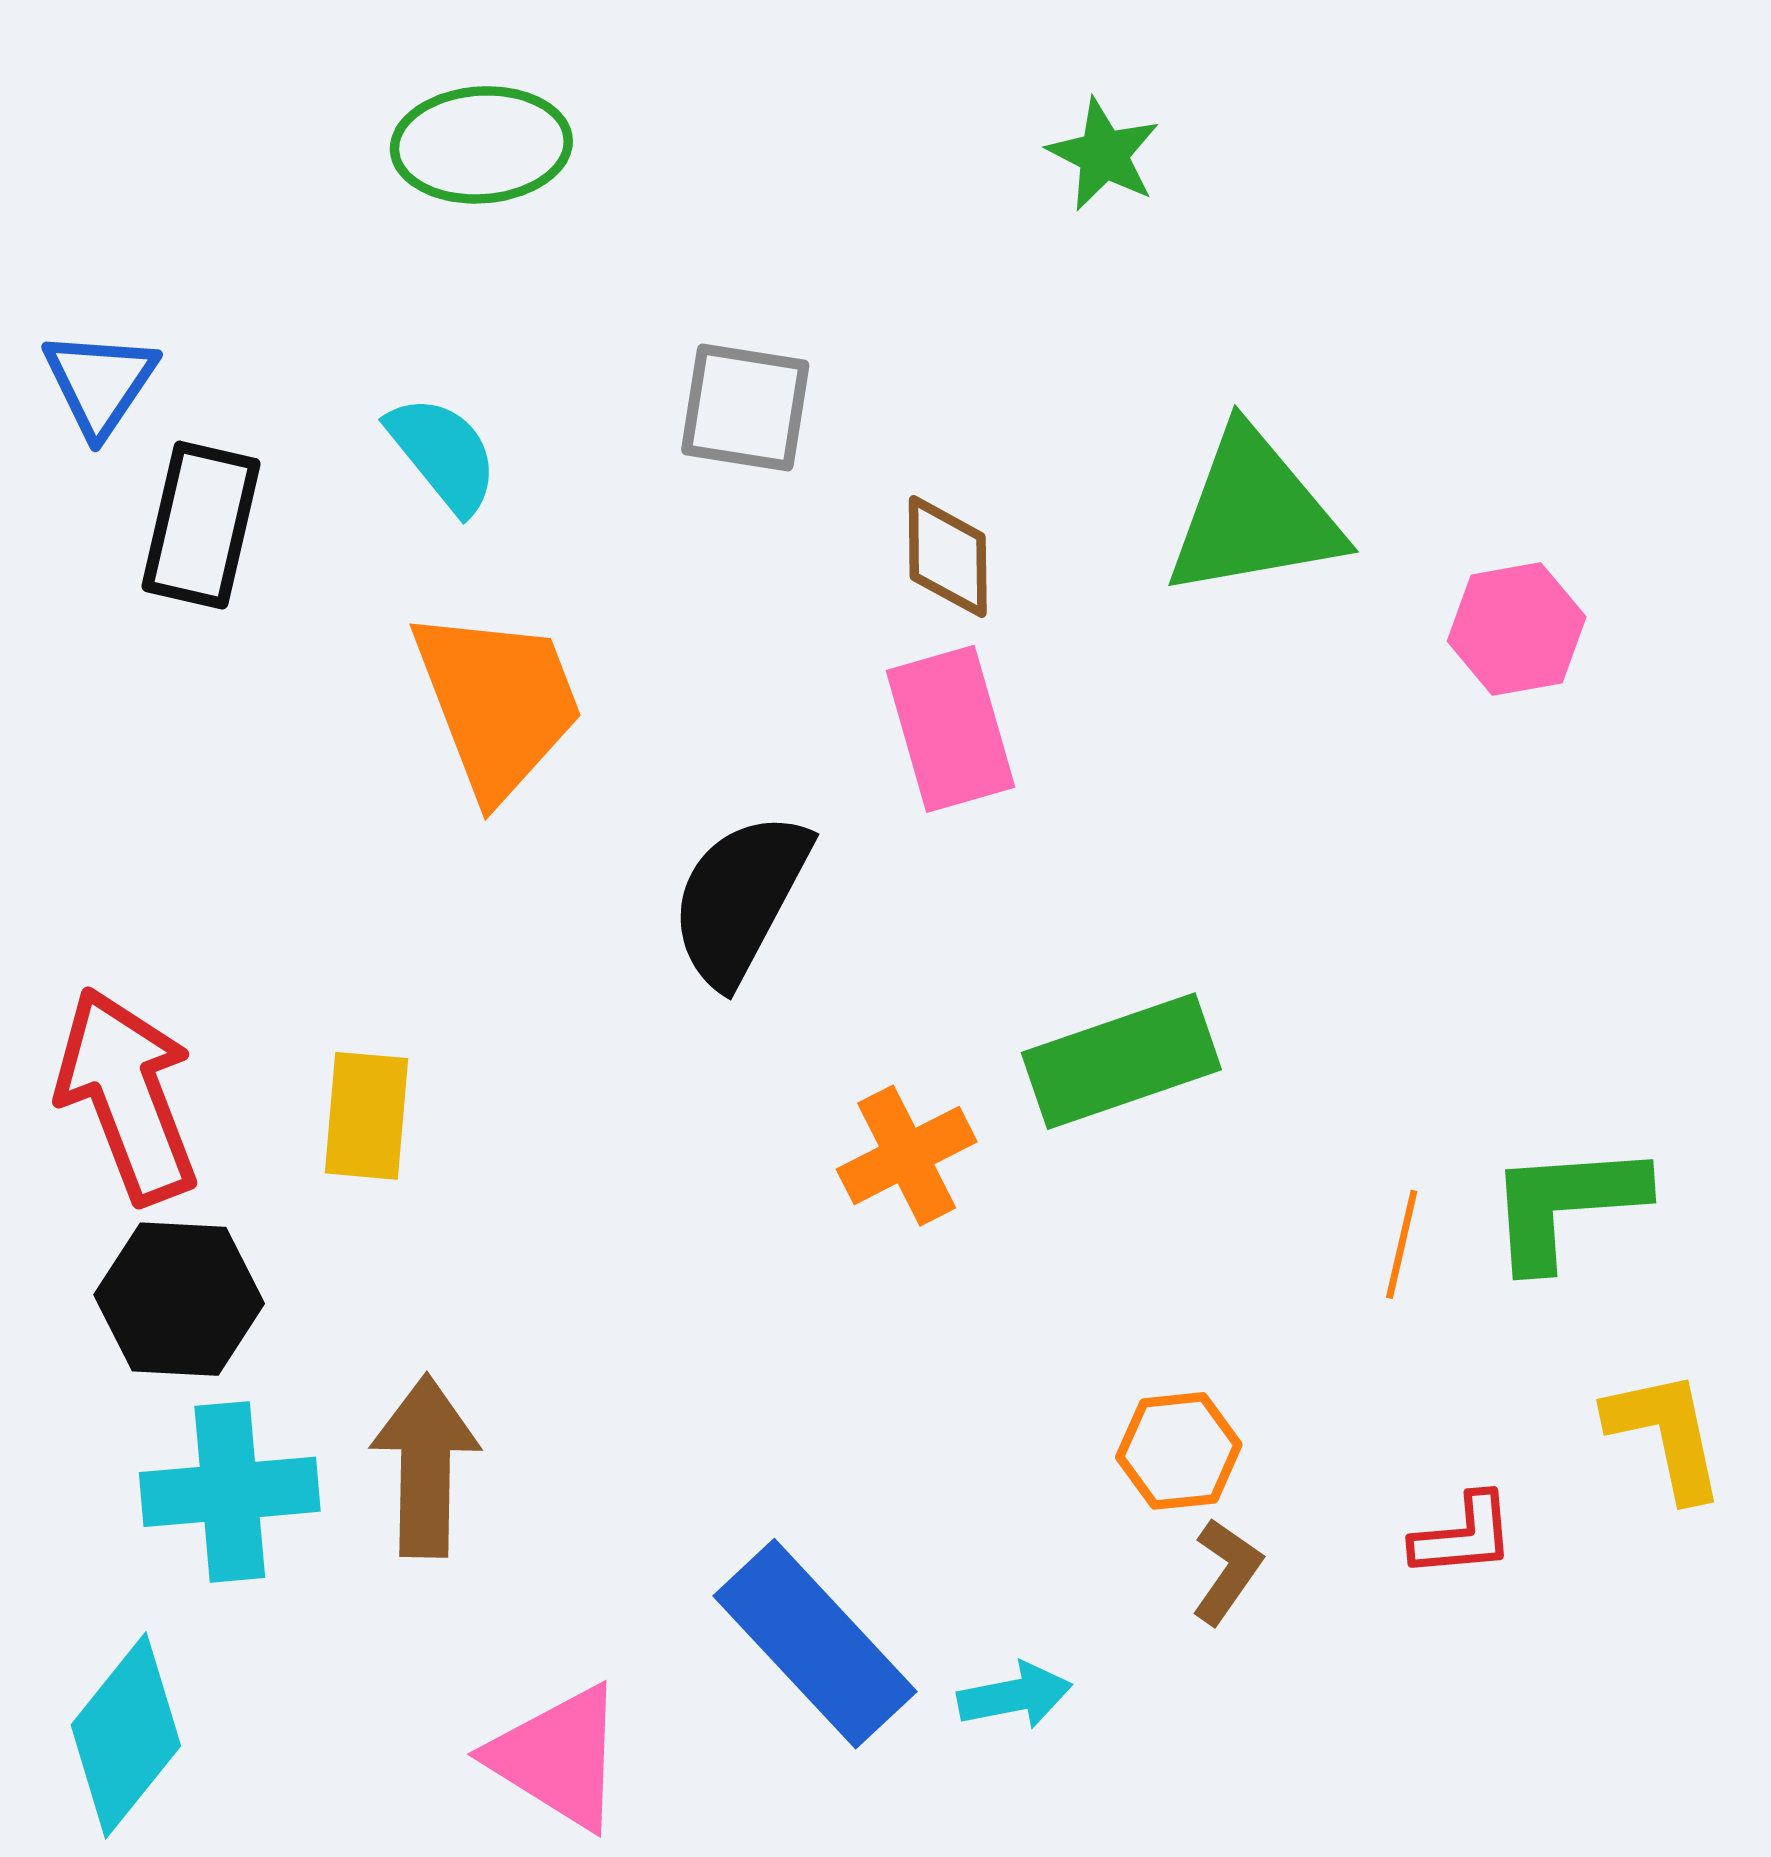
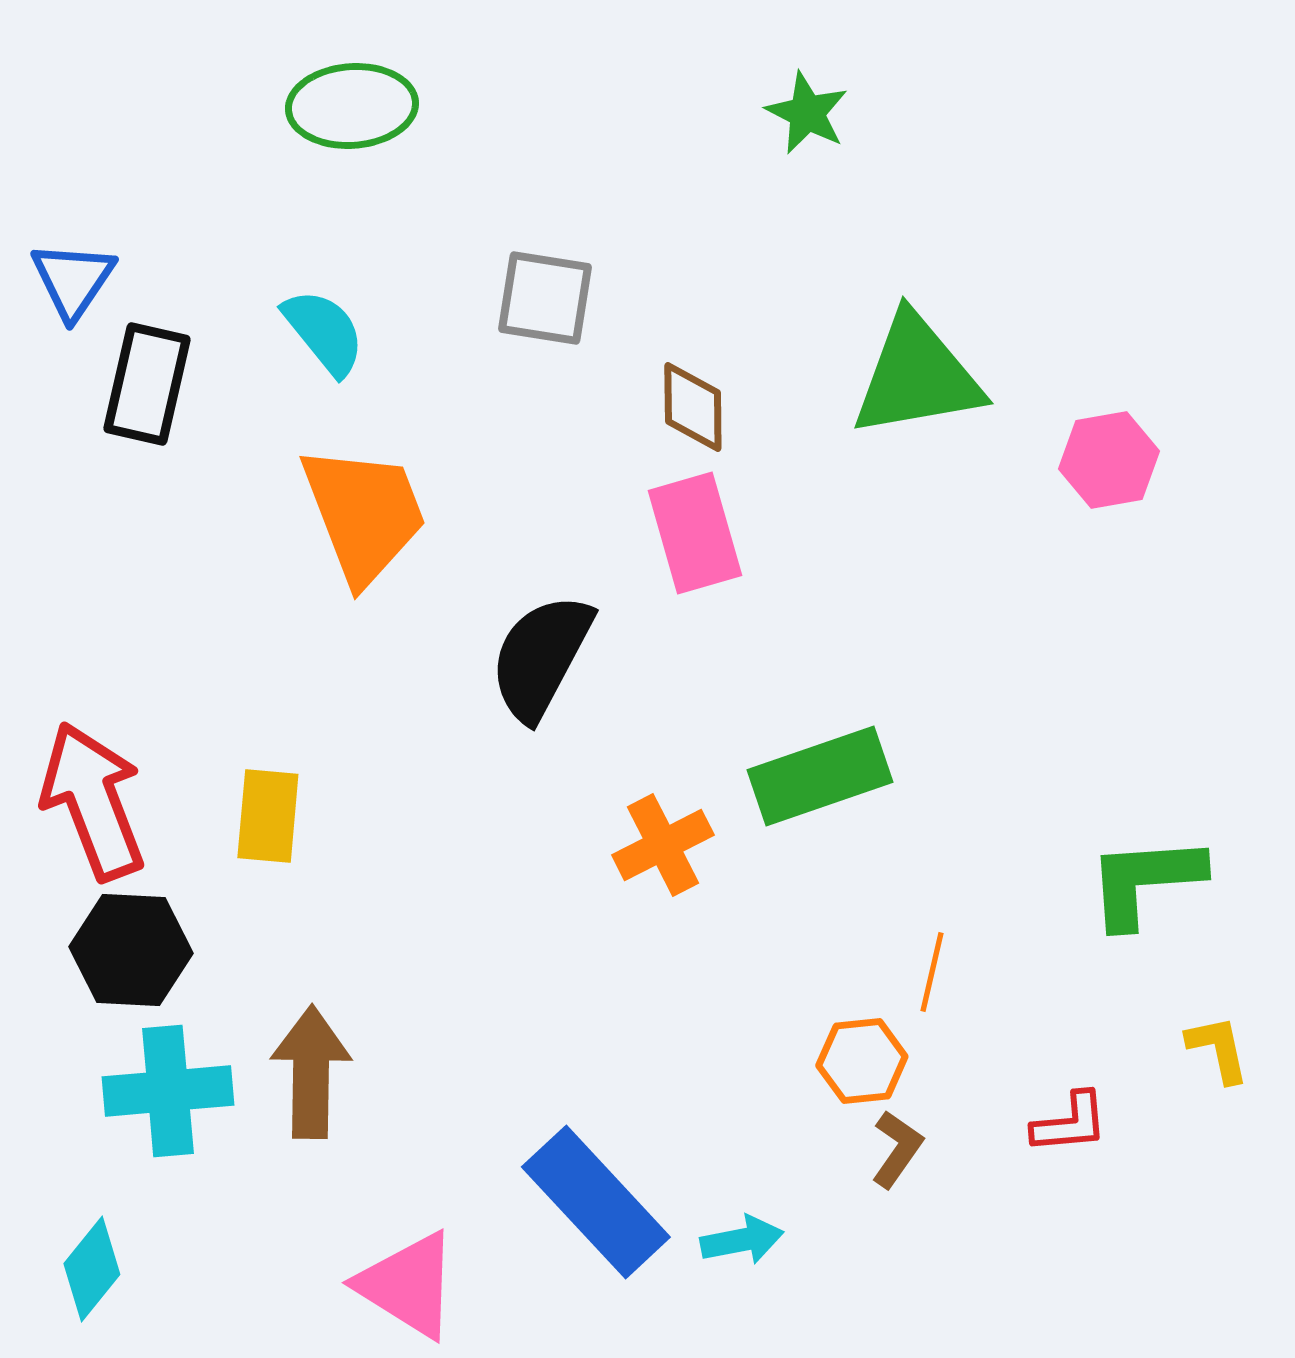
orange line: (1402, 1244) -> (932, 972), moved
yellow L-shape: (1666, 1434) -> (1218, 1049), size x0.7
cyan diamond: (126, 1735) -> (92, 1269), size x0.7

